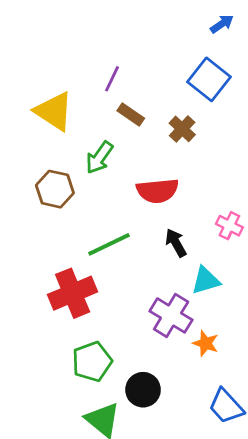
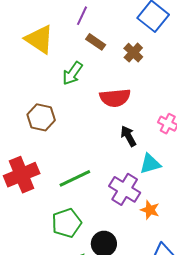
brown hexagon: (55, 189) -> (41, 117), moved
green line: (109, 244) -> (75, 178), moved
red cross: (73, 293) -> (22, 175), moved

